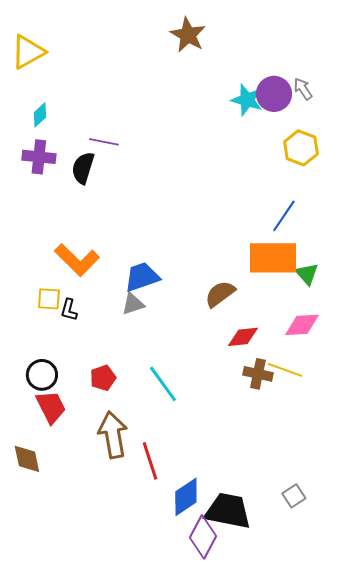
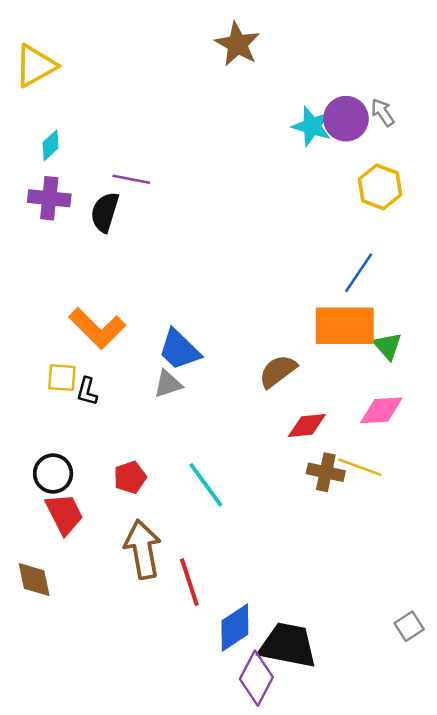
blue trapezoid: (142, 277) -> (179, 350), turned -117
gray square: (294, 496) -> (409, 626), moved

